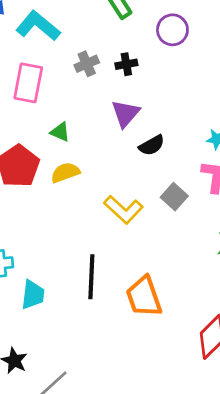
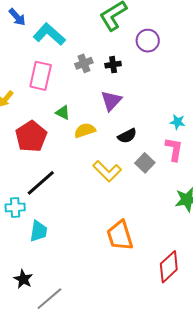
black semicircle: (152, 145) -> (127, 136), moved
yellow semicircle: (65, 173) -> (85, 130), moved
black line: (91, 277) -> (41, 183), moved, turned 44

